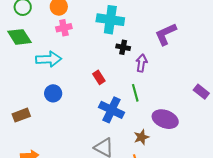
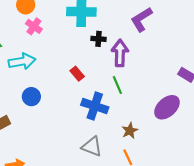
pink cross: (64, 28) -> (34, 26), turned -35
purple arrow: (141, 63) -> (120, 53), size x1.4
purple ellipse: (165, 119) -> (167, 107), moved, turned -55

